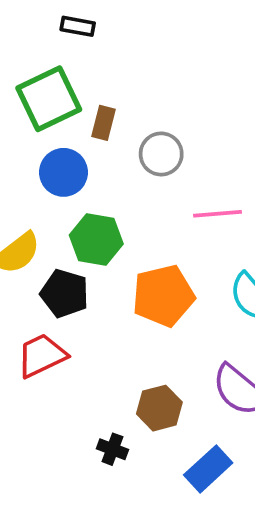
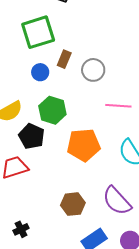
brown rectangle: (103, 123) -> (64, 59), moved
blue circle: (63, 172) -> (40, 72), size x0.7
black cross: (112, 449) -> (21, 229), moved, turned 35

